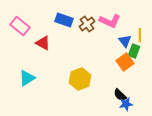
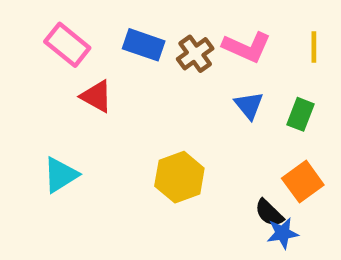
pink rectangle: (20, 26) -> (67, 45), moved
yellow line: (140, 35) -> (314, 47), moved
blue triangle: (125, 41) -> (249, 105), moved
orange square: (125, 62) -> (303, 182), moved

